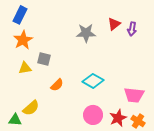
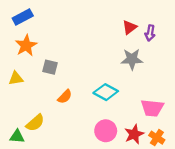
blue rectangle: (20, 15) -> (23, 17), turned 36
gray star: (86, 33) -> (132, 59), moved
yellow triangle: (25, 68) -> (16, 78), moved

